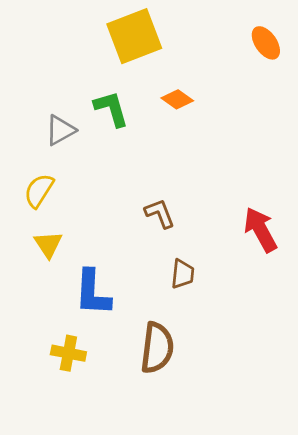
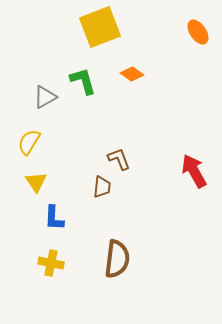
brown trapezoid: (183, 274) -> (102, 187), moved
blue L-shape: (93, 293) -> (54, 218), moved, size x0.7

